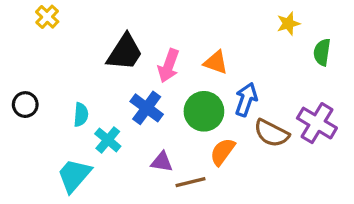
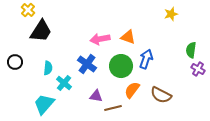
black trapezoid: (125, 52) -> (41, 31), moved
green semicircle: (322, 52) -> (191, 50), moved
pink arrow: (169, 66) -> (100, 39), turned 60
purple cross: (317, 123) -> (198, 69), moved, size x0.6
brown semicircle: (271, 133) -> (161, 95), moved

